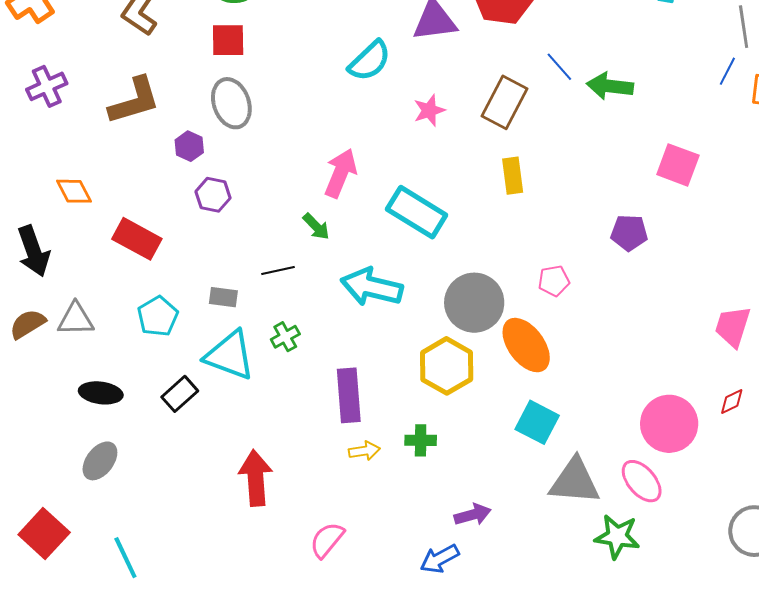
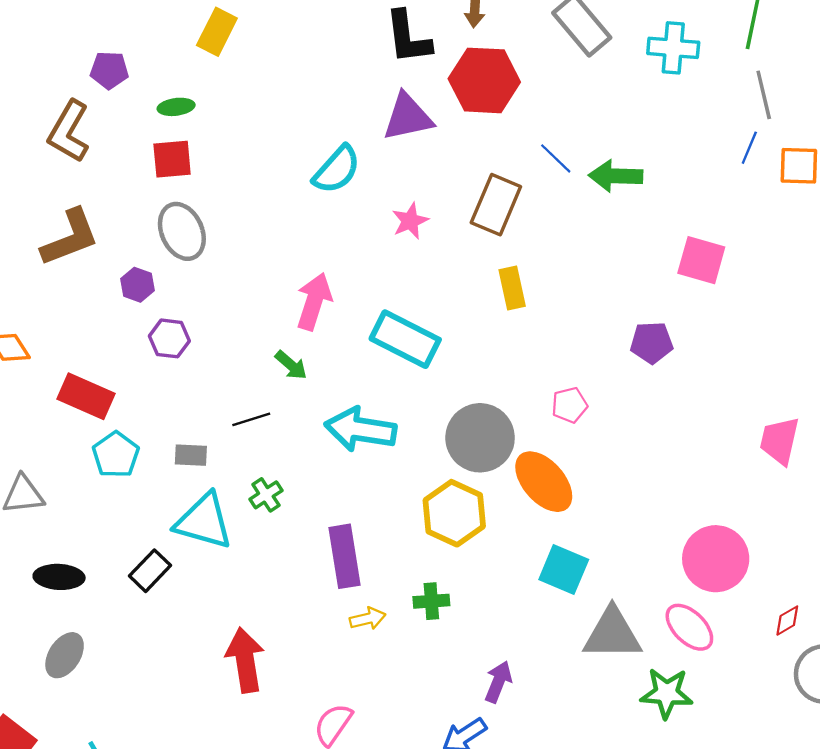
cyan pentagon: (158, 316) -> (116, 455), moved
red diamond: (732, 401) -> (787, 621), moved
purple arrow: (473, 515) -> (498, 682), turned -48

